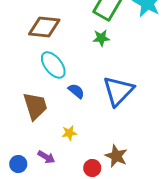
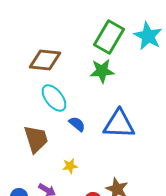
green star: (101, 38) -> (102, 71), size x1.4
blue triangle: (118, 91) -> (119, 124), turned 48

